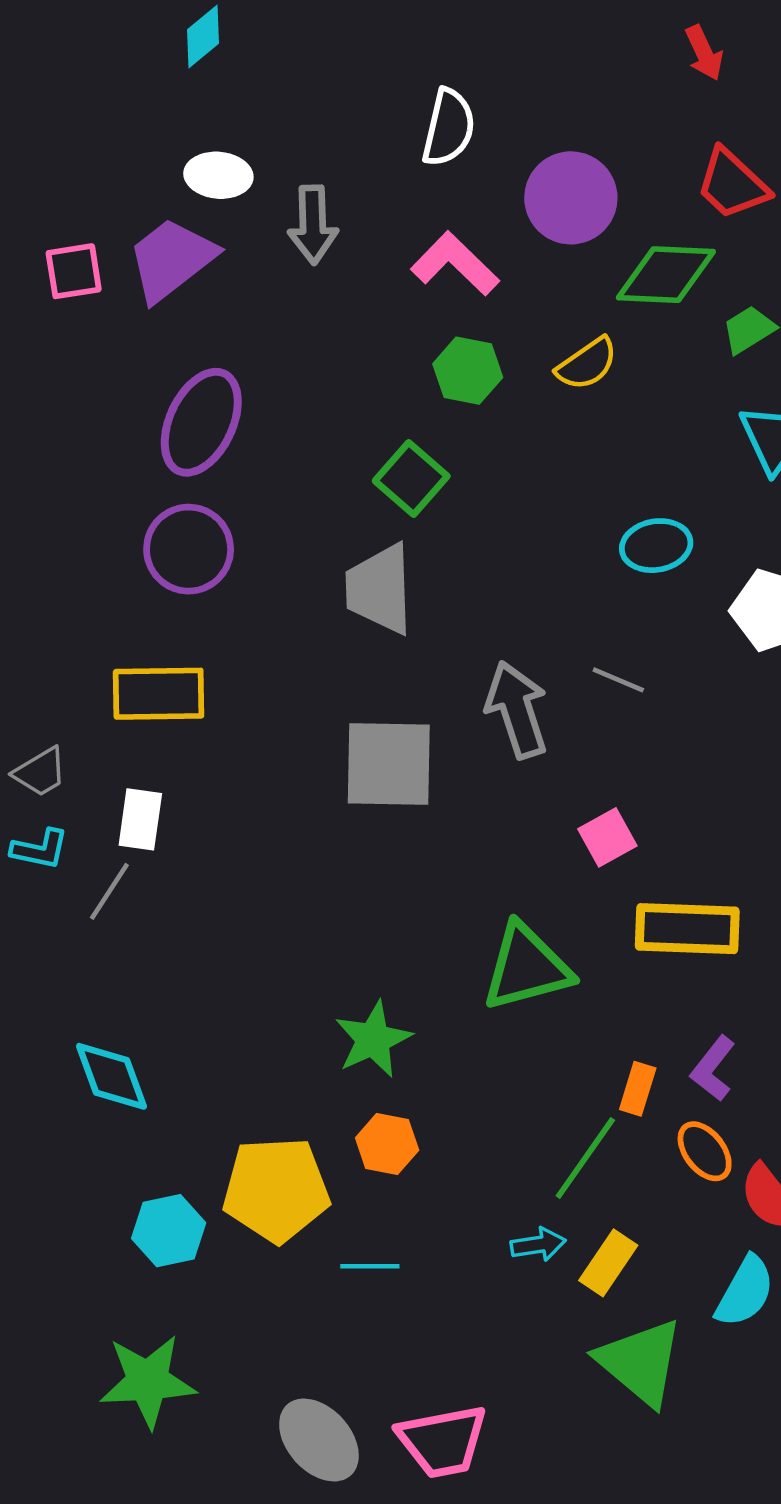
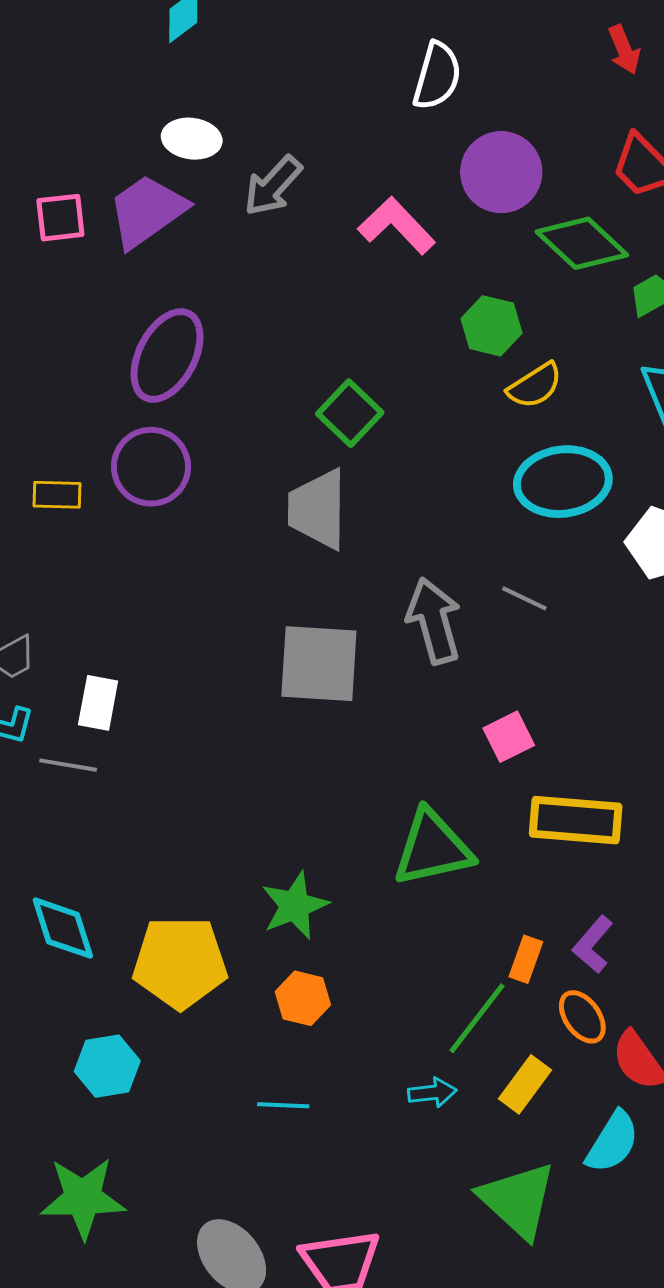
white semicircle: (449, 127) -> (437, 76), moved
gray arrow: (313, 225) -> (273, 186), turned 42
green diamond: (666, 275) -> (582, 243), turned 38
yellow semicircle: (587, 364) -> (535, 386), moved
green hexagon: (468, 371) -> (492, 326), moved
cyan ellipse: (656, 546) -> (563, 482), size x1.5
yellow rectangle: (159, 694) -> (57, 495), moved, size x0.6
gray line: (109, 891) -> (68, 765), turned 64
yellow pentagon: (276, 1190) -> (180, 962), moved
yellow rectangle: (608, 1263) -> (525, 1084), moved

